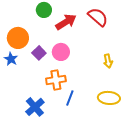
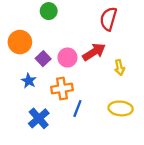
red semicircle: (98, 17) -> (108, 19), turned -115
red arrow: (66, 22) -> (94, 52), moved
blue star: (11, 59) -> (29, 81), moved

